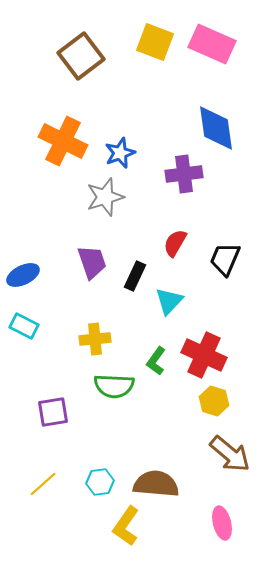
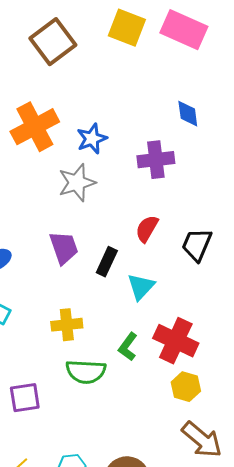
blue diamond: (216, 128) -> (188, 114), size x0.6
orange cross: (63, 141) -> (35, 127), turned 36

